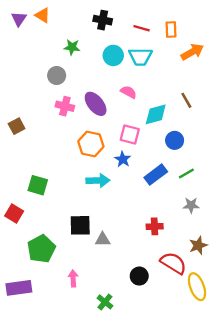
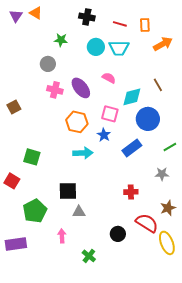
blue circle: (175, 140) -> (148, 119), size x1.5
green line: (186, 173) -> (170, 147), moved
gray triangle: (103, 239) -> (79, 212), moved

